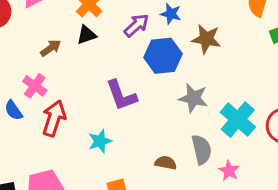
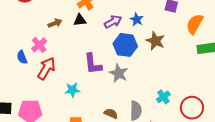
gray star: (193, 98) -> (119, 73), moved
cyan cross: (238, 120) -> (163, 97), size x0.6

